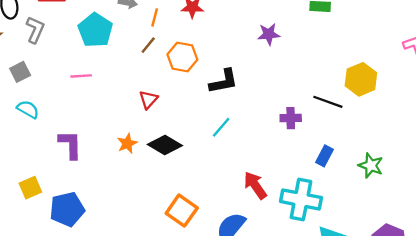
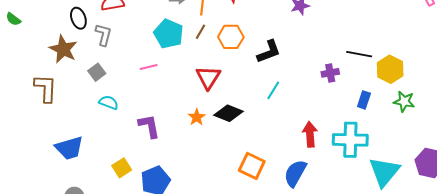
cyan pentagon: (95, 30) -> (169, 34), moved
yellow hexagon: (361, 79) -> (390, 69), moved
red triangle: (148, 100) -> (208, 77), size x1.5
red arrow: (255, 185) -> (310, 134), turned 40

